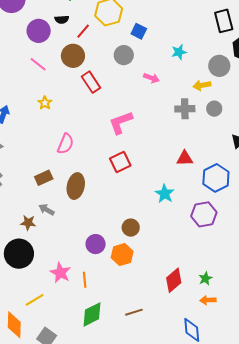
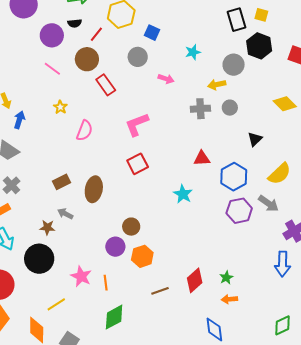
pink semicircle: (66, 144) -> (84, 131), moved
purple hexagon: (204, 214) -> (239, 211), moved
brown circle: (131, 228) -> (131, 227), moved
brown line: (134, 312) -> (160, 291), moved

